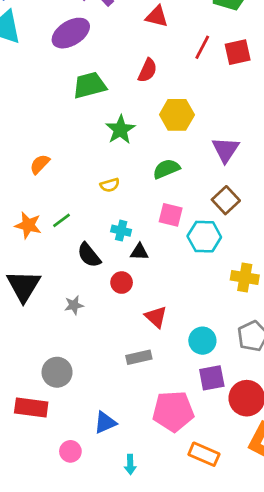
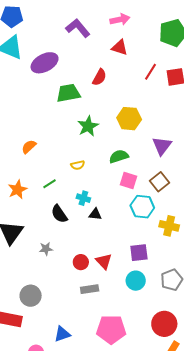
purple ellipse: (71, 33) -> (45, 63), moved
red semicircle: (148, 70) -> (99, 77), moved
pink square: (171, 215) -> (129, 181), moved
green line: (62, 220) -> (49, 184), moved
orange star: (28, 225) -> (17, 190), turned 30
yellow cross: (245, 278) -> (169, 226), moved
red circle: (122, 283) -> (81, 262), moved
purple square: (212, 378) -> (139, 253), moved

